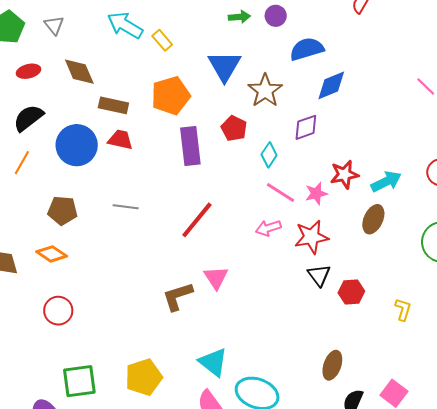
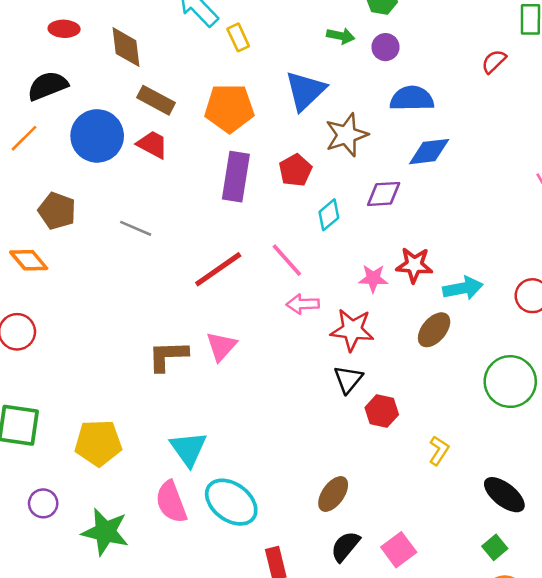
pink line: (281, 192) -> (287, 260), moved

